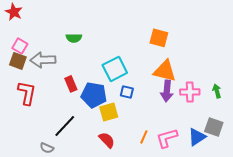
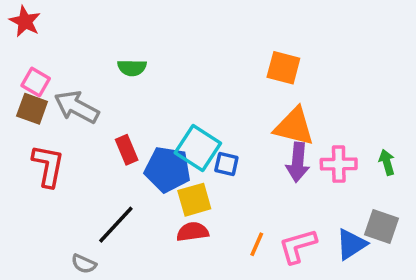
gray arrow: (43, 60) -> (77, 107), turned 30
cyan square: (115, 69) -> (198, 148), moved, turned -30
red semicircle: (107, 140) -> (193, 232), moved, turned -54

